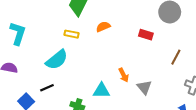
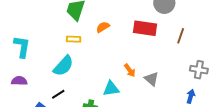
red rectangle: (146, 35) -> (145, 28), size x1.6
brown line: (176, 57) -> (181, 36), moved

